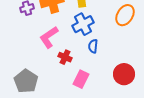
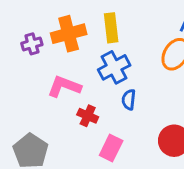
pink L-shape: (49, 37) -> (64, 86), turned 55

